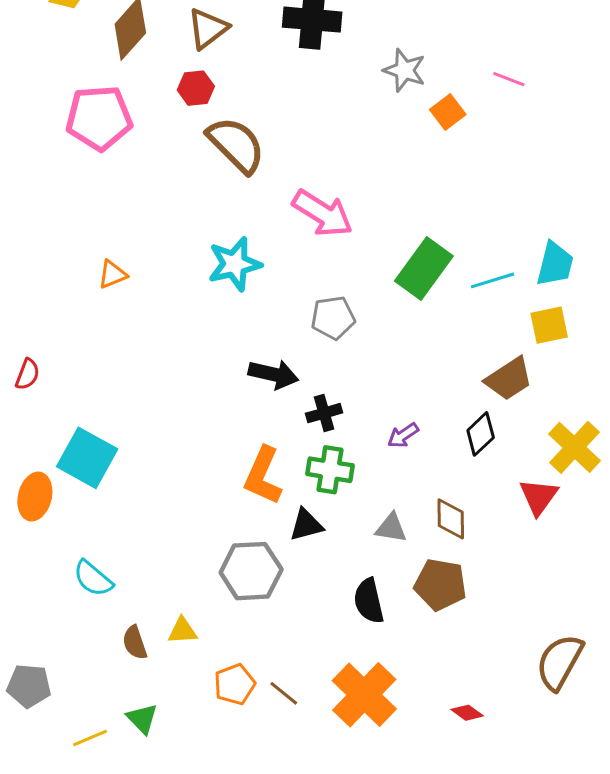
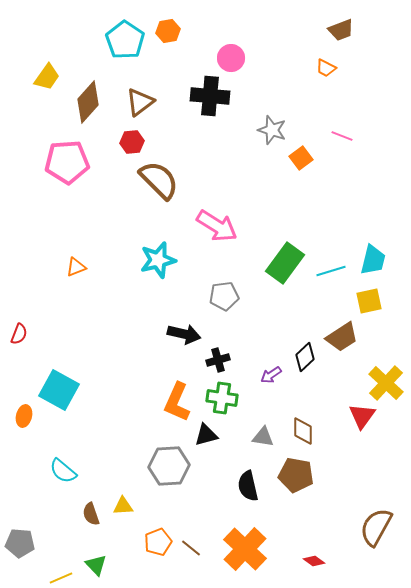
black diamond: (481, 434) -> (305, 357), moved
orange ellipse: (35, 497) -> (24, 416), size x0.7

